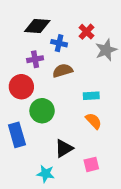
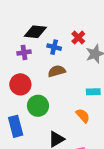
purple cross: (35, 59) -> (24, 52), moved
cyan rectangle: (91, 96) -> (93, 92), moved

